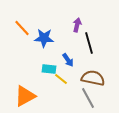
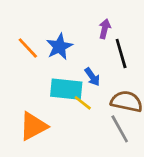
orange line: (22, 28) -> (28, 48), moved
blue star: (44, 38) -> (59, 47), turned -30
cyan rectangle: (49, 69) -> (66, 89), size x1.6

